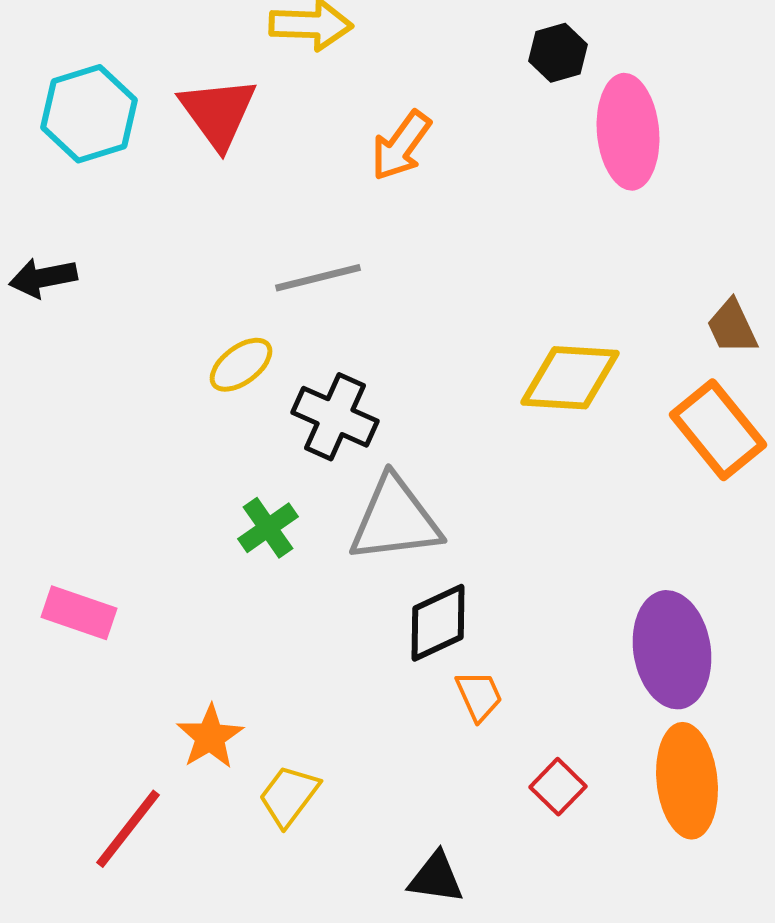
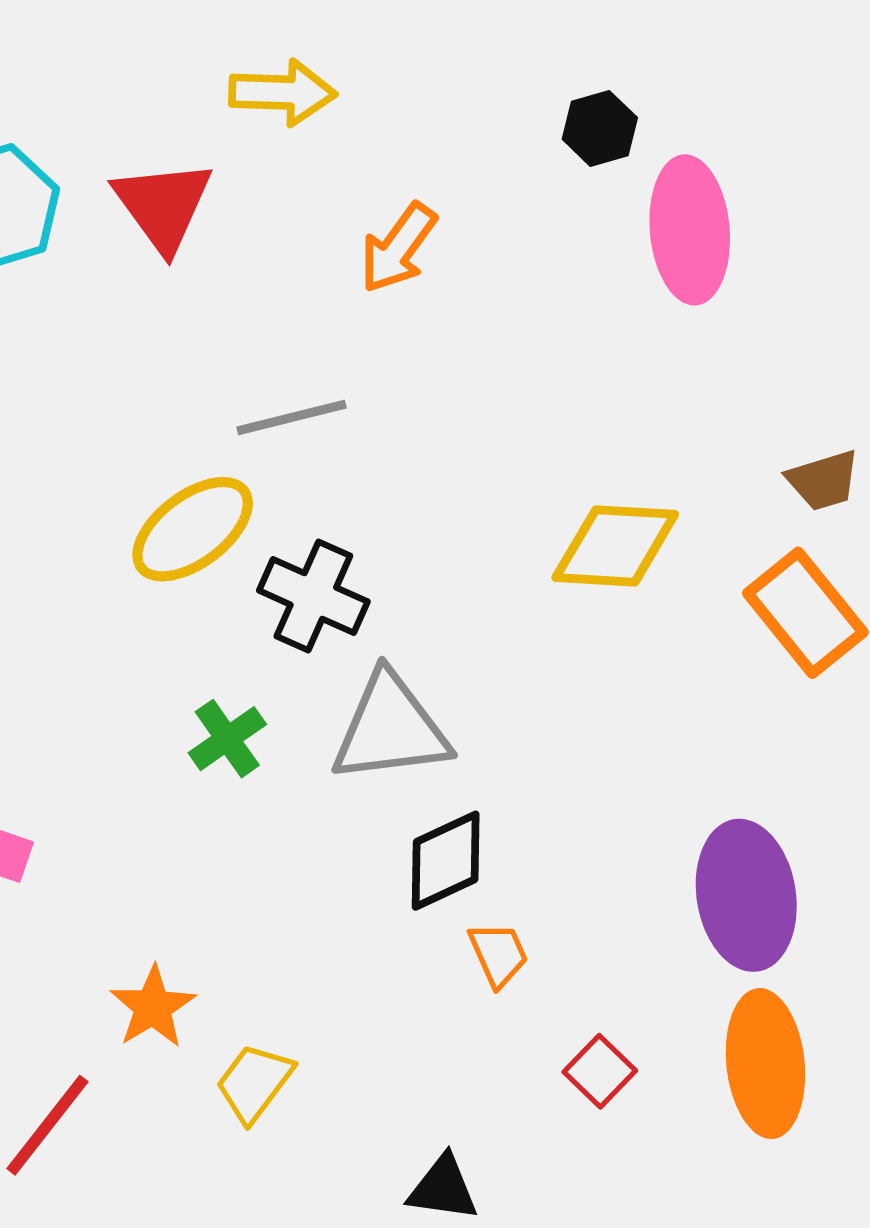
brown trapezoid: (732, 327) -> (823, 480), turned -82
yellow ellipse: (241, 365) -> (193, 529), size x1.5

